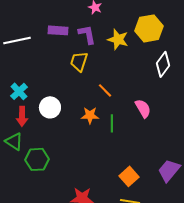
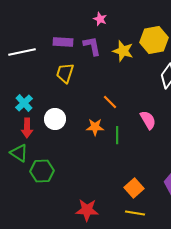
yellow trapezoid: (79, 61) -> (65, 73), moved

